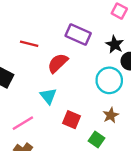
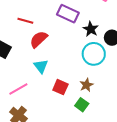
black star: (115, 45) -> (91, 29), moved
red semicircle: (58, 63) -> (39, 39), moved
brown star: (111, 115) -> (86, 85), moved

